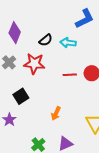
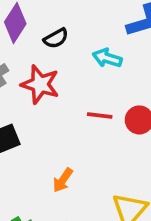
black semicircle: (46, 40) -> (56, 38), moved

